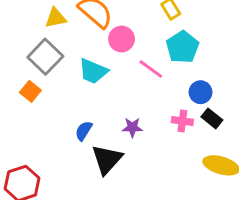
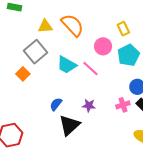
pink circle: (122, 39) -> (103, 46), moved
pink line: (151, 69) -> (90, 69), moved
pink cross: (182, 121) -> (123, 105), turned -32

